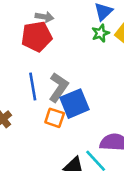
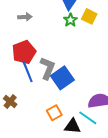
red pentagon: (37, 37) -> (24, 52), moved
orange square: (55, 118) -> (54, 113), moved, turned -35

